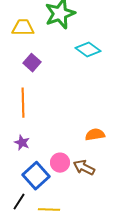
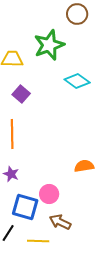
brown arrow: (84, 168) -> (60, 222), moved
blue square: (36, 176) -> (25, 207), turned -32

